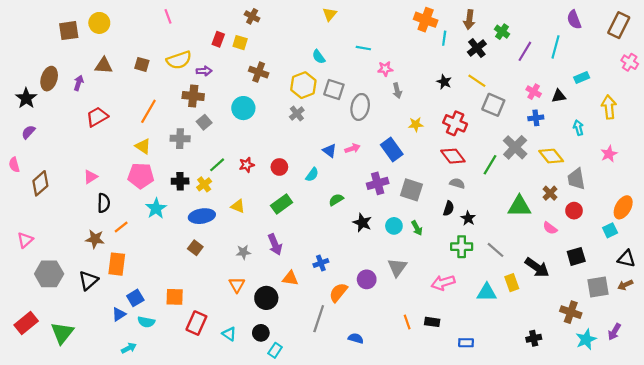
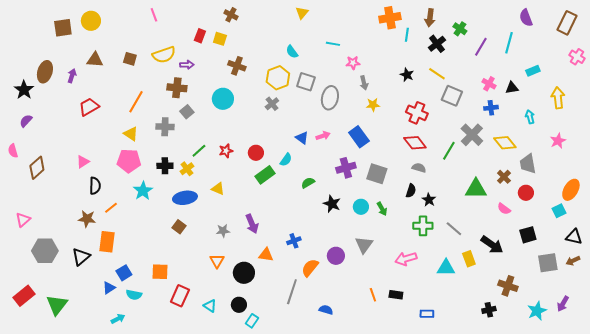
orange cross: (426, 20) -> (390, 18), turned -30
yellow star: (416, 124) -> (373, 105), moved
green rectangle: (282, 204) -> (265, 175), moved
brown cross: (571, 312) -> (508, 286), moved

